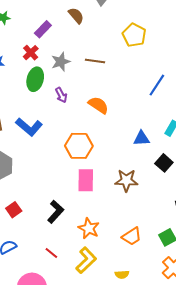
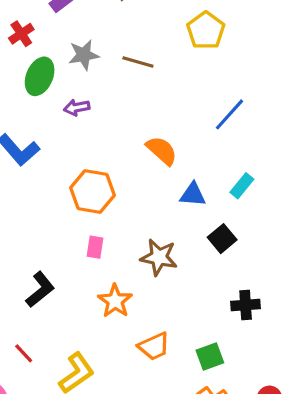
red cross: (31, 53) -> (21, 34), moved
purple arrow: (61, 95) -> (77, 108), turned 98
orange semicircle: (98, 105) -> (162, 151), moved
pink rectangle: (86, 180) -> (95, 247), size x0.6
orange star: (89, 228) -> (115, 301), moved

